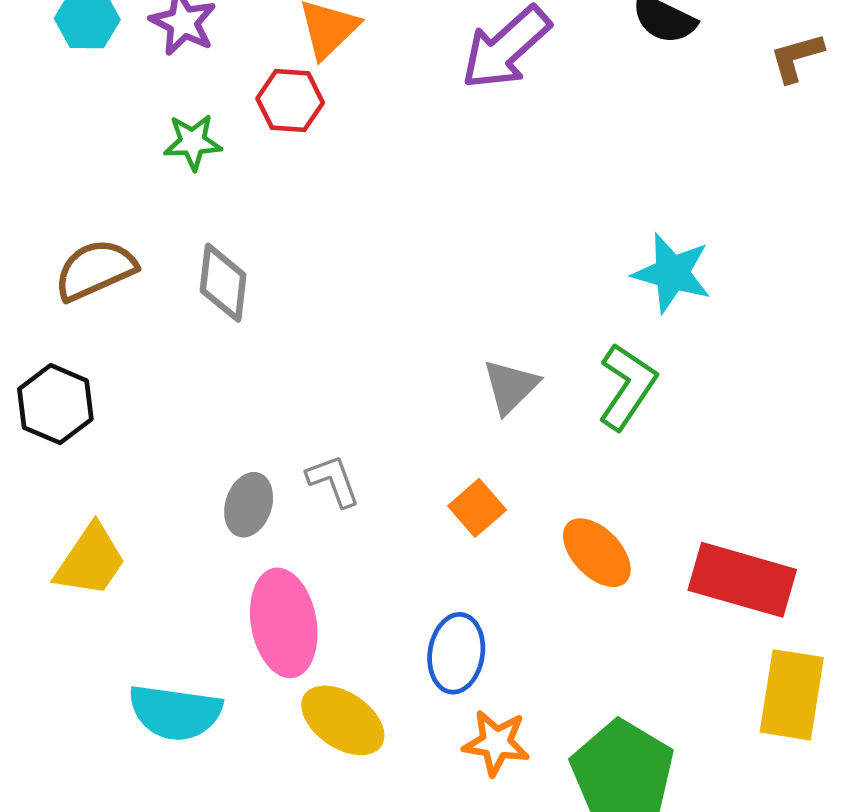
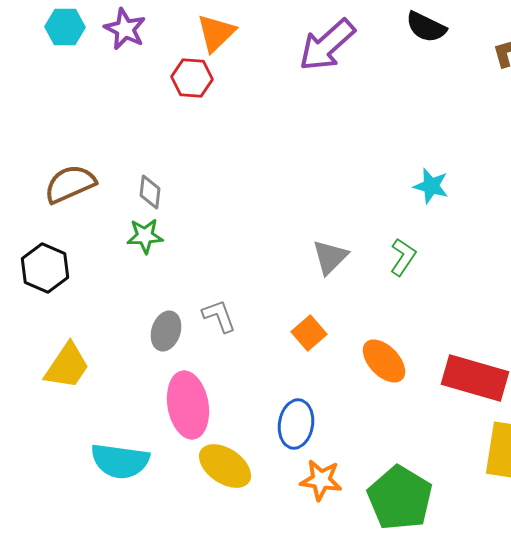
green star: (193, 142) -> (145, 236), moved
cyan star: (672, 273) -> (431, 186), size x0.7
gray diamond: (223, 283) -> (150, 192), size x0.7
green L-shape: (627, 386) -> (403, 257), size x0.7

